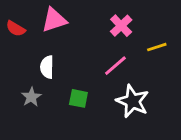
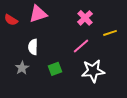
green square: (78, 98) -> (55, 69), turned -32
white star: (133, 101) -> (93, 71), turned -30

